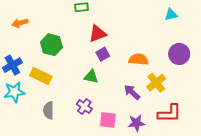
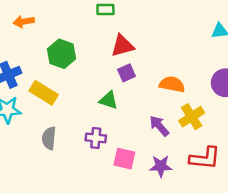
purple cross: (84, 107) -> (96, 138), turned -35

